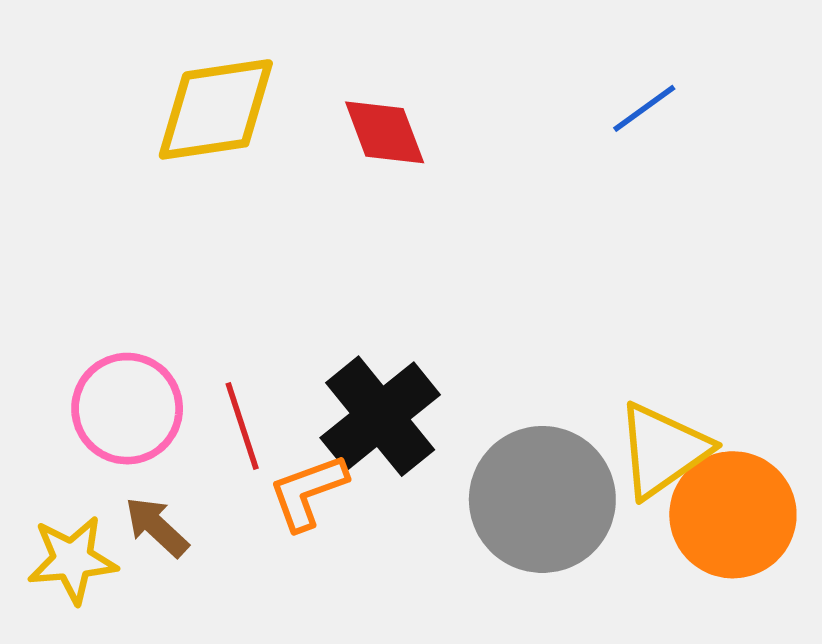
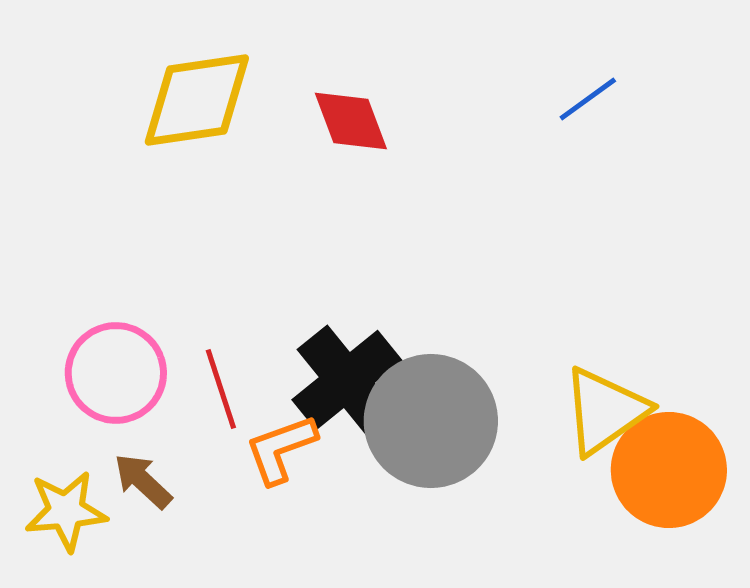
gray circle: (542, 499) -> (431, 421), moved

